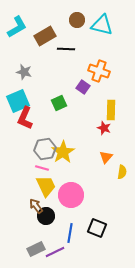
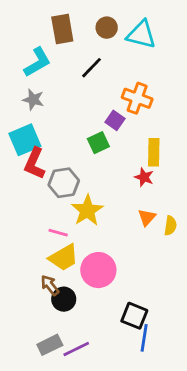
cyan L-shape: (17, 27) -> (37, 62), moved
brown rectangle: (45, 36) -> (62, 29), moved, turned -70
black line: (66, 49) -> (91, 68), turned -48
green square: (59, 103) -> (98, 143), moved
gray hexagon: (45, 149) -> (64, 183), moved
yellow semicircle: (122, 172) -> (170, 226), moved
yellow trapezoid: (46, 186) -> (64, 258), turned 85
blue line: (70, 233) -> (144, 338), moved

